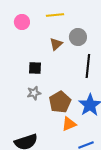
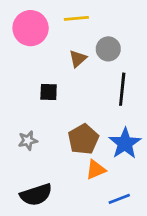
pink circle: (22, 22) -> (31, 28), size x1.6
gray star: (34, 93) -> (28, 141), moved

